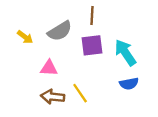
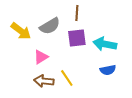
yellow arrow: (25, 37) -> (21, 31), size x1.5
cyan arrow: (125, 53) -> (105, 44), turned -45
pink triangle: (49, 68) -> (41, 57), turned -35

